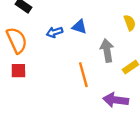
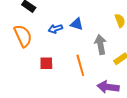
red square: (18, 71) -> (46, 63), moved

